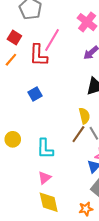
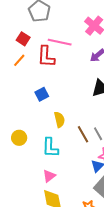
pink line: (52, 40) -> (60, 42), turned 70
yellow semicircle: (84, 116) -> (59, 120), moved
brown line: (78, 134) -> (83, 134), turned -66

